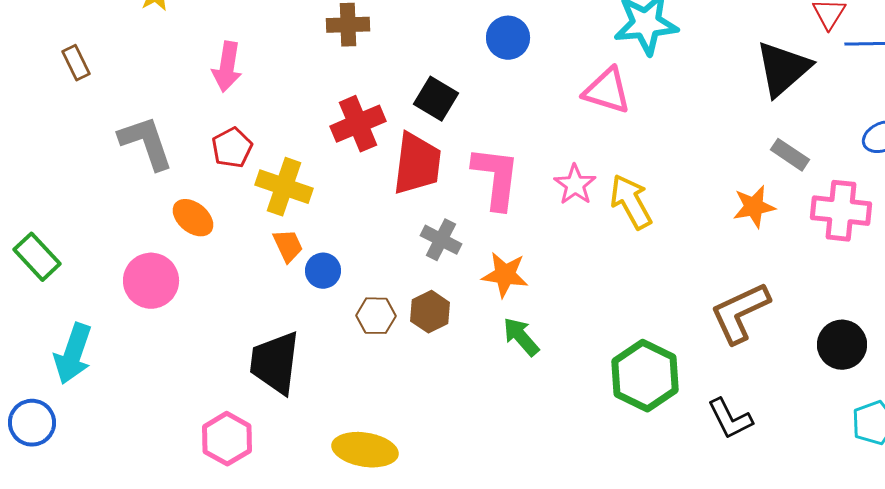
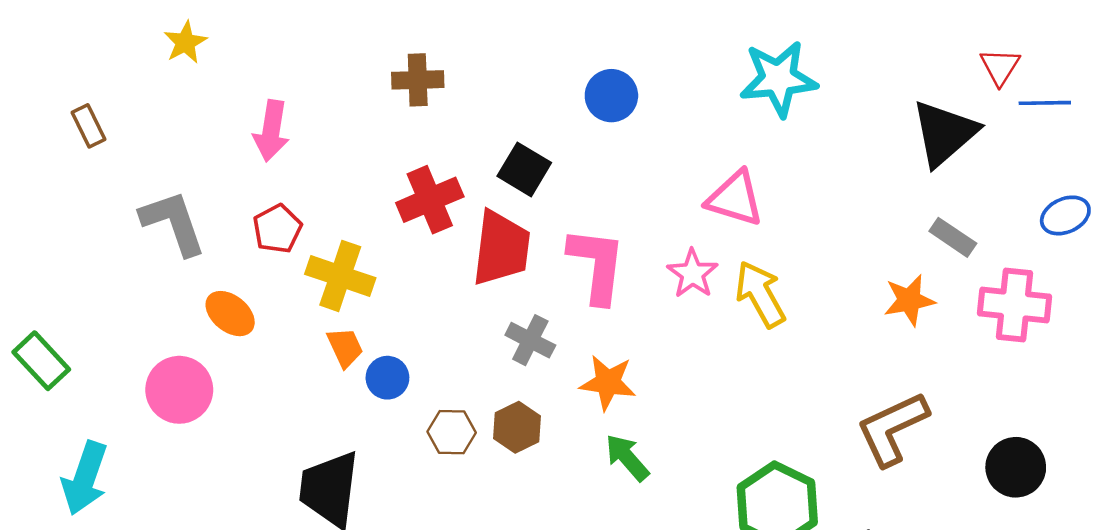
pink triangle: (607, 91) -> (735, 199), moved

